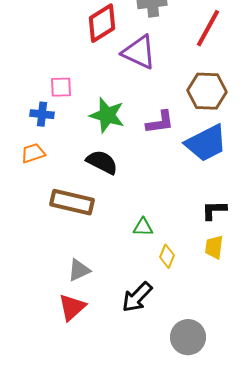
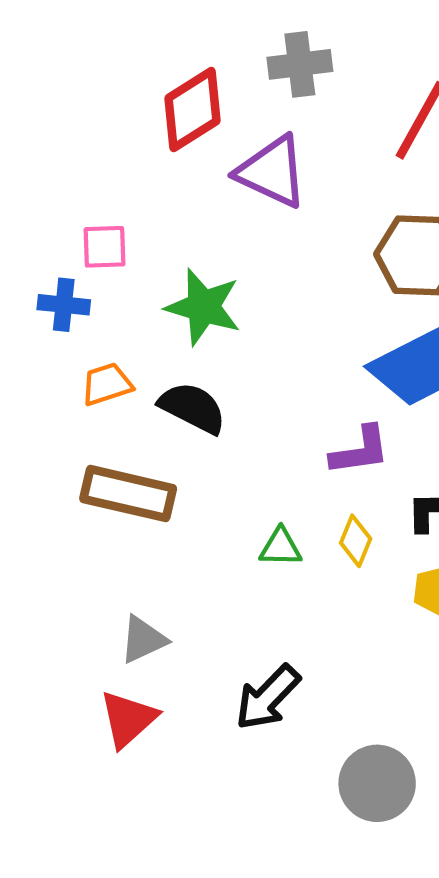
purple L-shape: (160, 122) -> (360, 451), moved
orange trapezoid: (33, 153) -> (107, 384), moved
yellow diamond: (167, 256) -> (356, 541), moved

